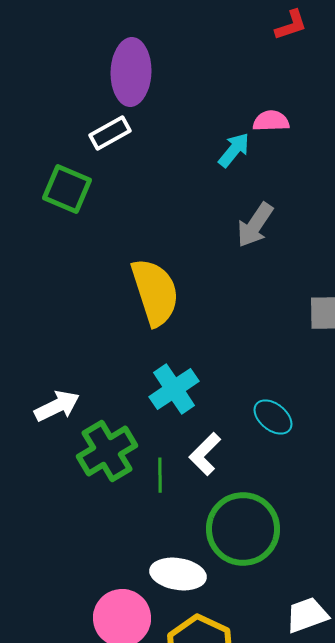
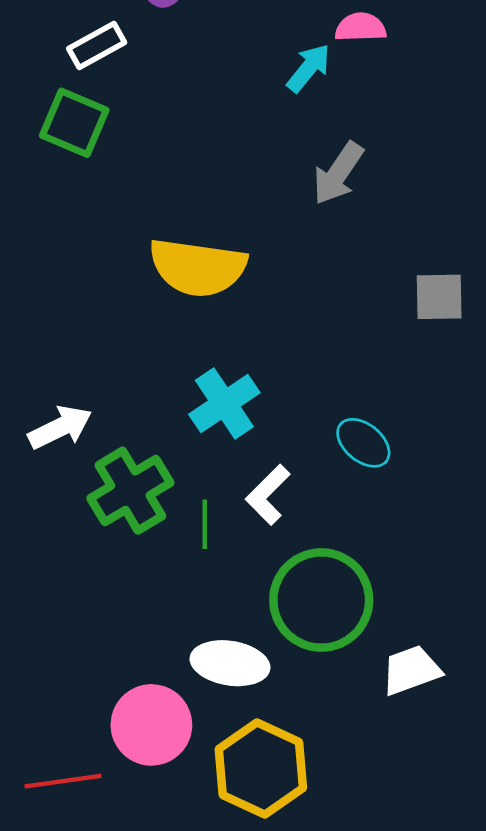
white rectangle: (110, 133) -> (97, 46), moved
yellow semicircle: (155, 292) -> (198, 267), turned 116
white trapezoid: (307, 615) -> (411, 670), moved

